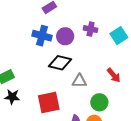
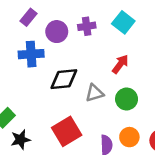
purple circle: (65, 36) -> (57, 32), moved
red arrow: (114, 75) -> (120, 64), moved, turned -84
green circle: (99, 102) -> (127, 99), moved

